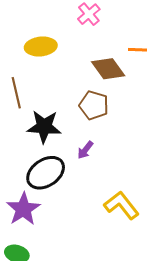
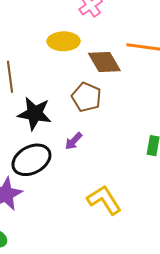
yellow ellipse: (41, 46) -> (64, 41), moved

